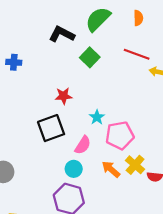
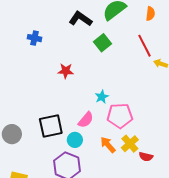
red line: (137, 54) -> (145, 46), turned 35
red star: (64, 96) -> (66, 71), moved
black square: (51, 128) -> (51, 126), moved

